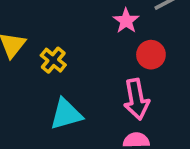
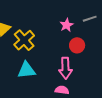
yellow cross: (53, 60) -> (24, 40), size x1.5

